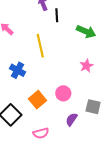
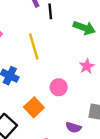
pink circle: (63, 93) -> (59, 87), moved
purple semicircle: (72, 119) -> (73, 127), turned -104

